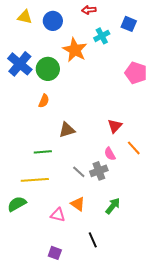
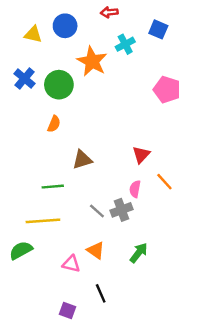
yellow triangle: (25, 17) -> (33, 34), moved
blue cross: (20, 64) -> (25, 79), size x0.7
pink semicircle: (110, 154) -> (135, 189), turned 40
black line: (93, 240) -> (101, 293), moved

